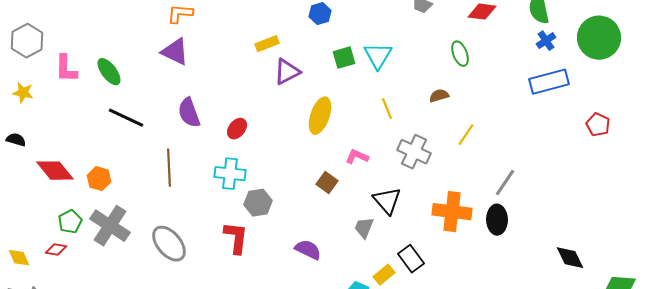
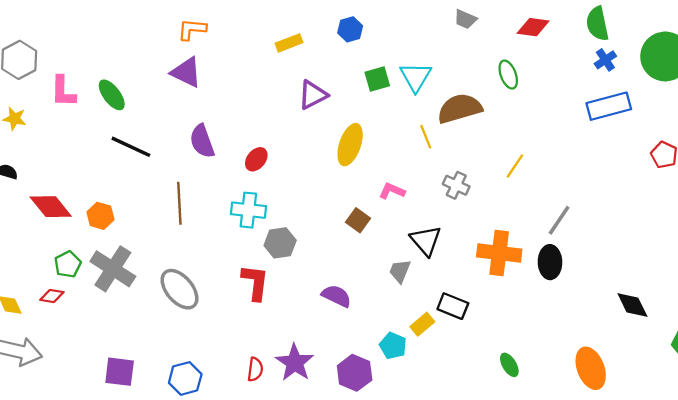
yellow rectangle: (267, 44) -> (289, 43), moved
brown semicircle: (439, 96) -> (460, 108), moved, size x2.0
gray cross: (414, 152) -> (456, 185), size x0.7
black rectangle: (411, 259) -> (453, 306), turned -32

